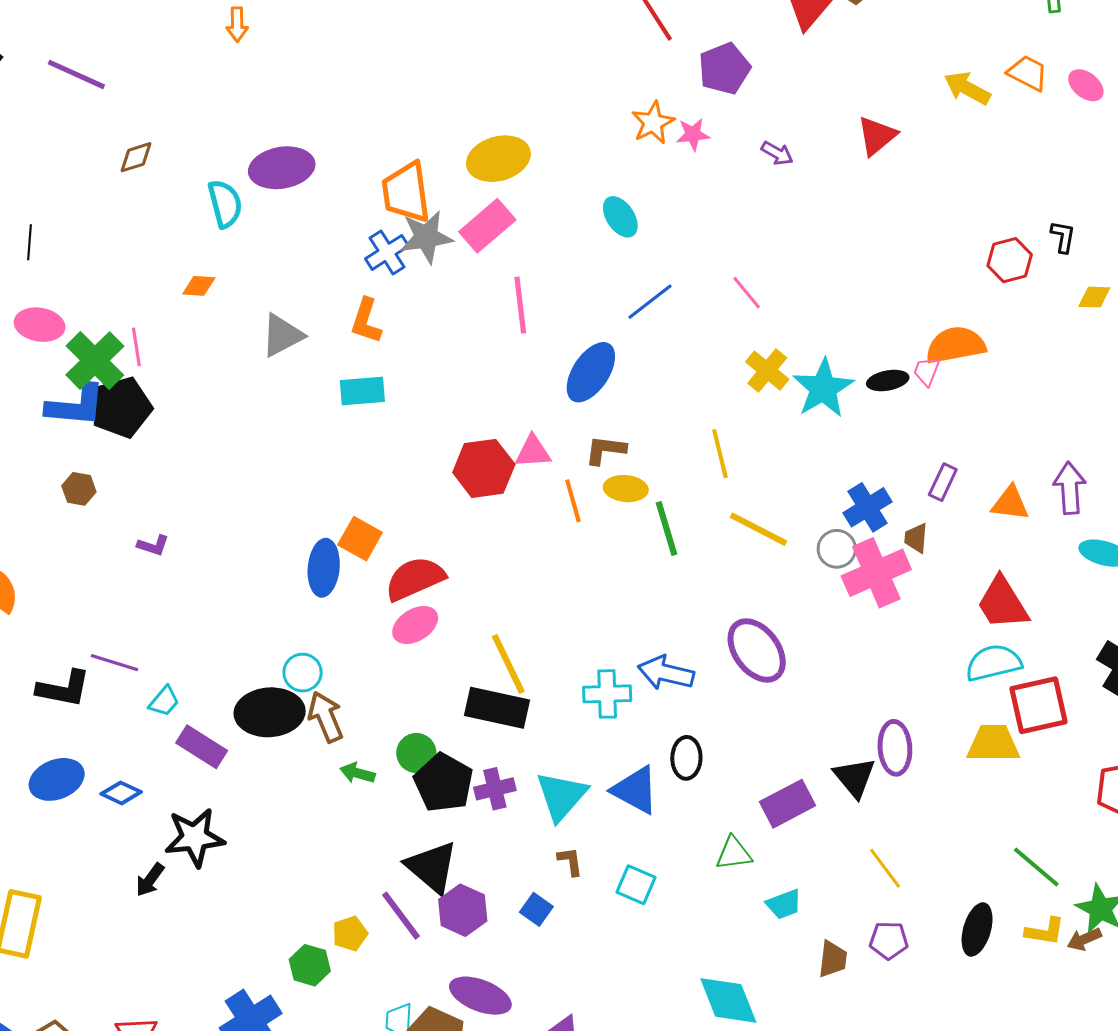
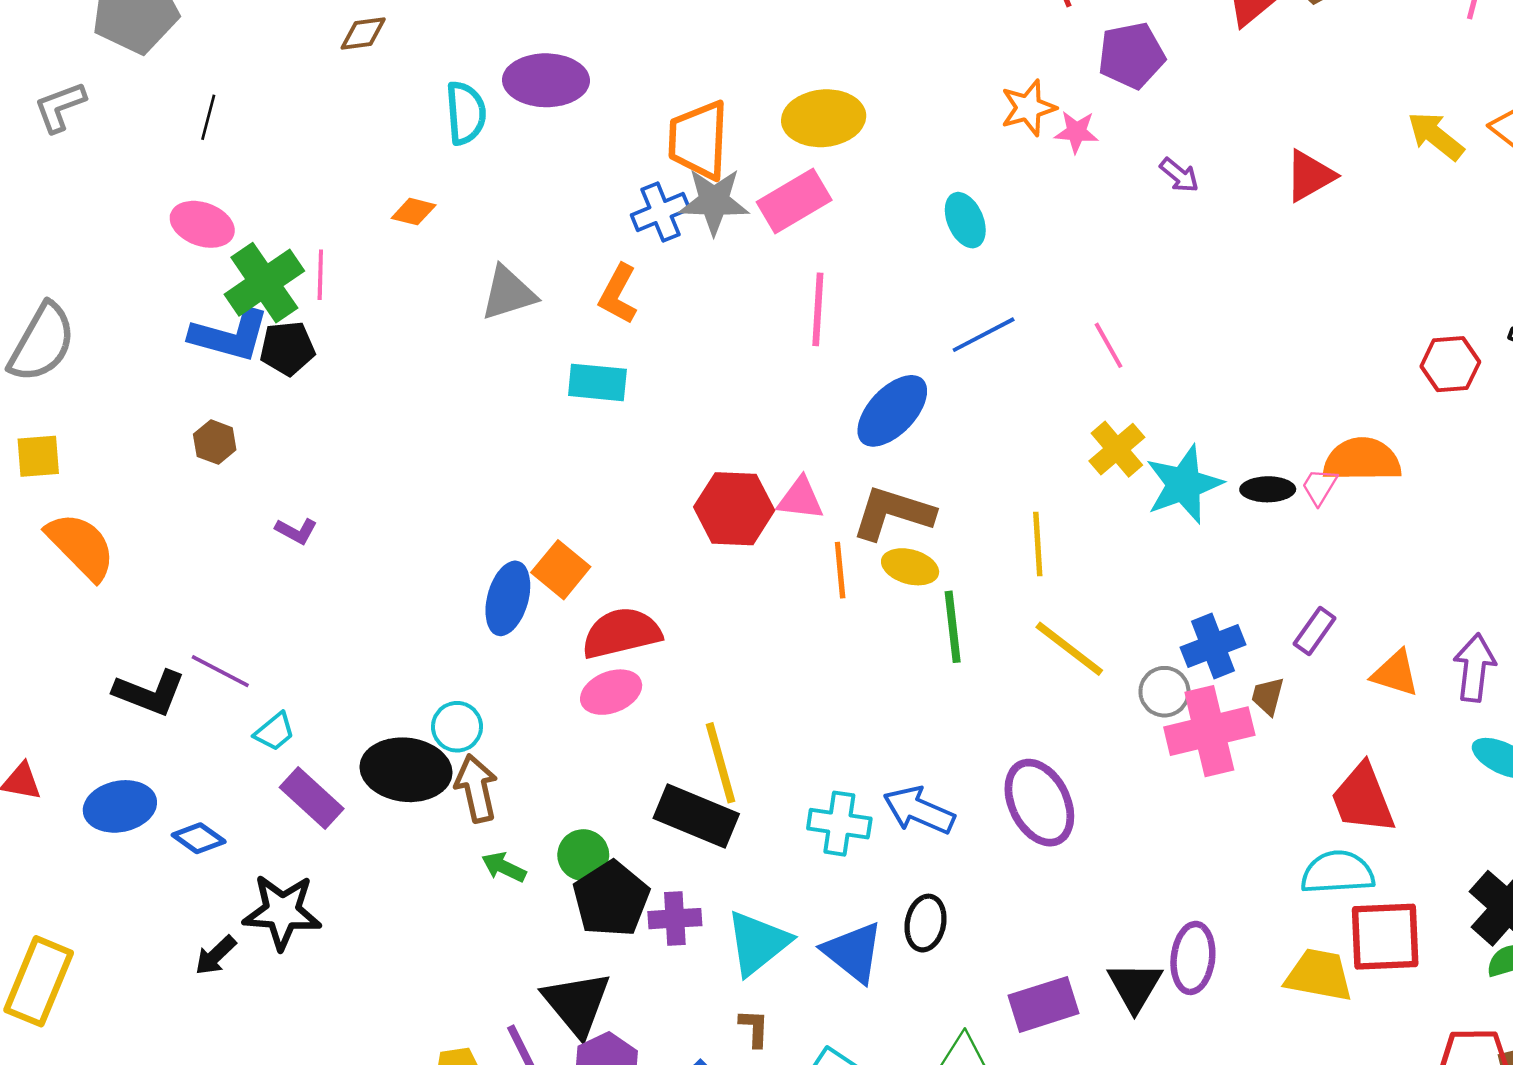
black pentagon: (121, 407) -> (287, 348), size x0.7
brown L-shape: (605, 450) -> (893, 513), size x1.5

